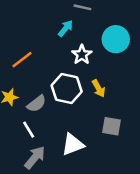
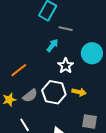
yellow arrow: (99, 88) -> (79, 92), turned -48
gray semicircle: (37, 104) -> (30, 96), moved

